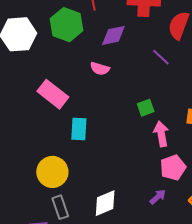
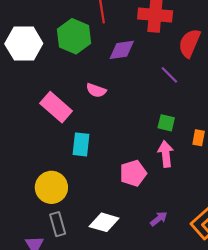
pink semicircle: (100, 69) -> (96, 90), moved
green square: (146, 108) -> (166, 123), moved, turned 30
pink pentagon: (173, 168) -> (133, 173), moved
white diamond: (105, 203) -> (104, 222), turned 36

